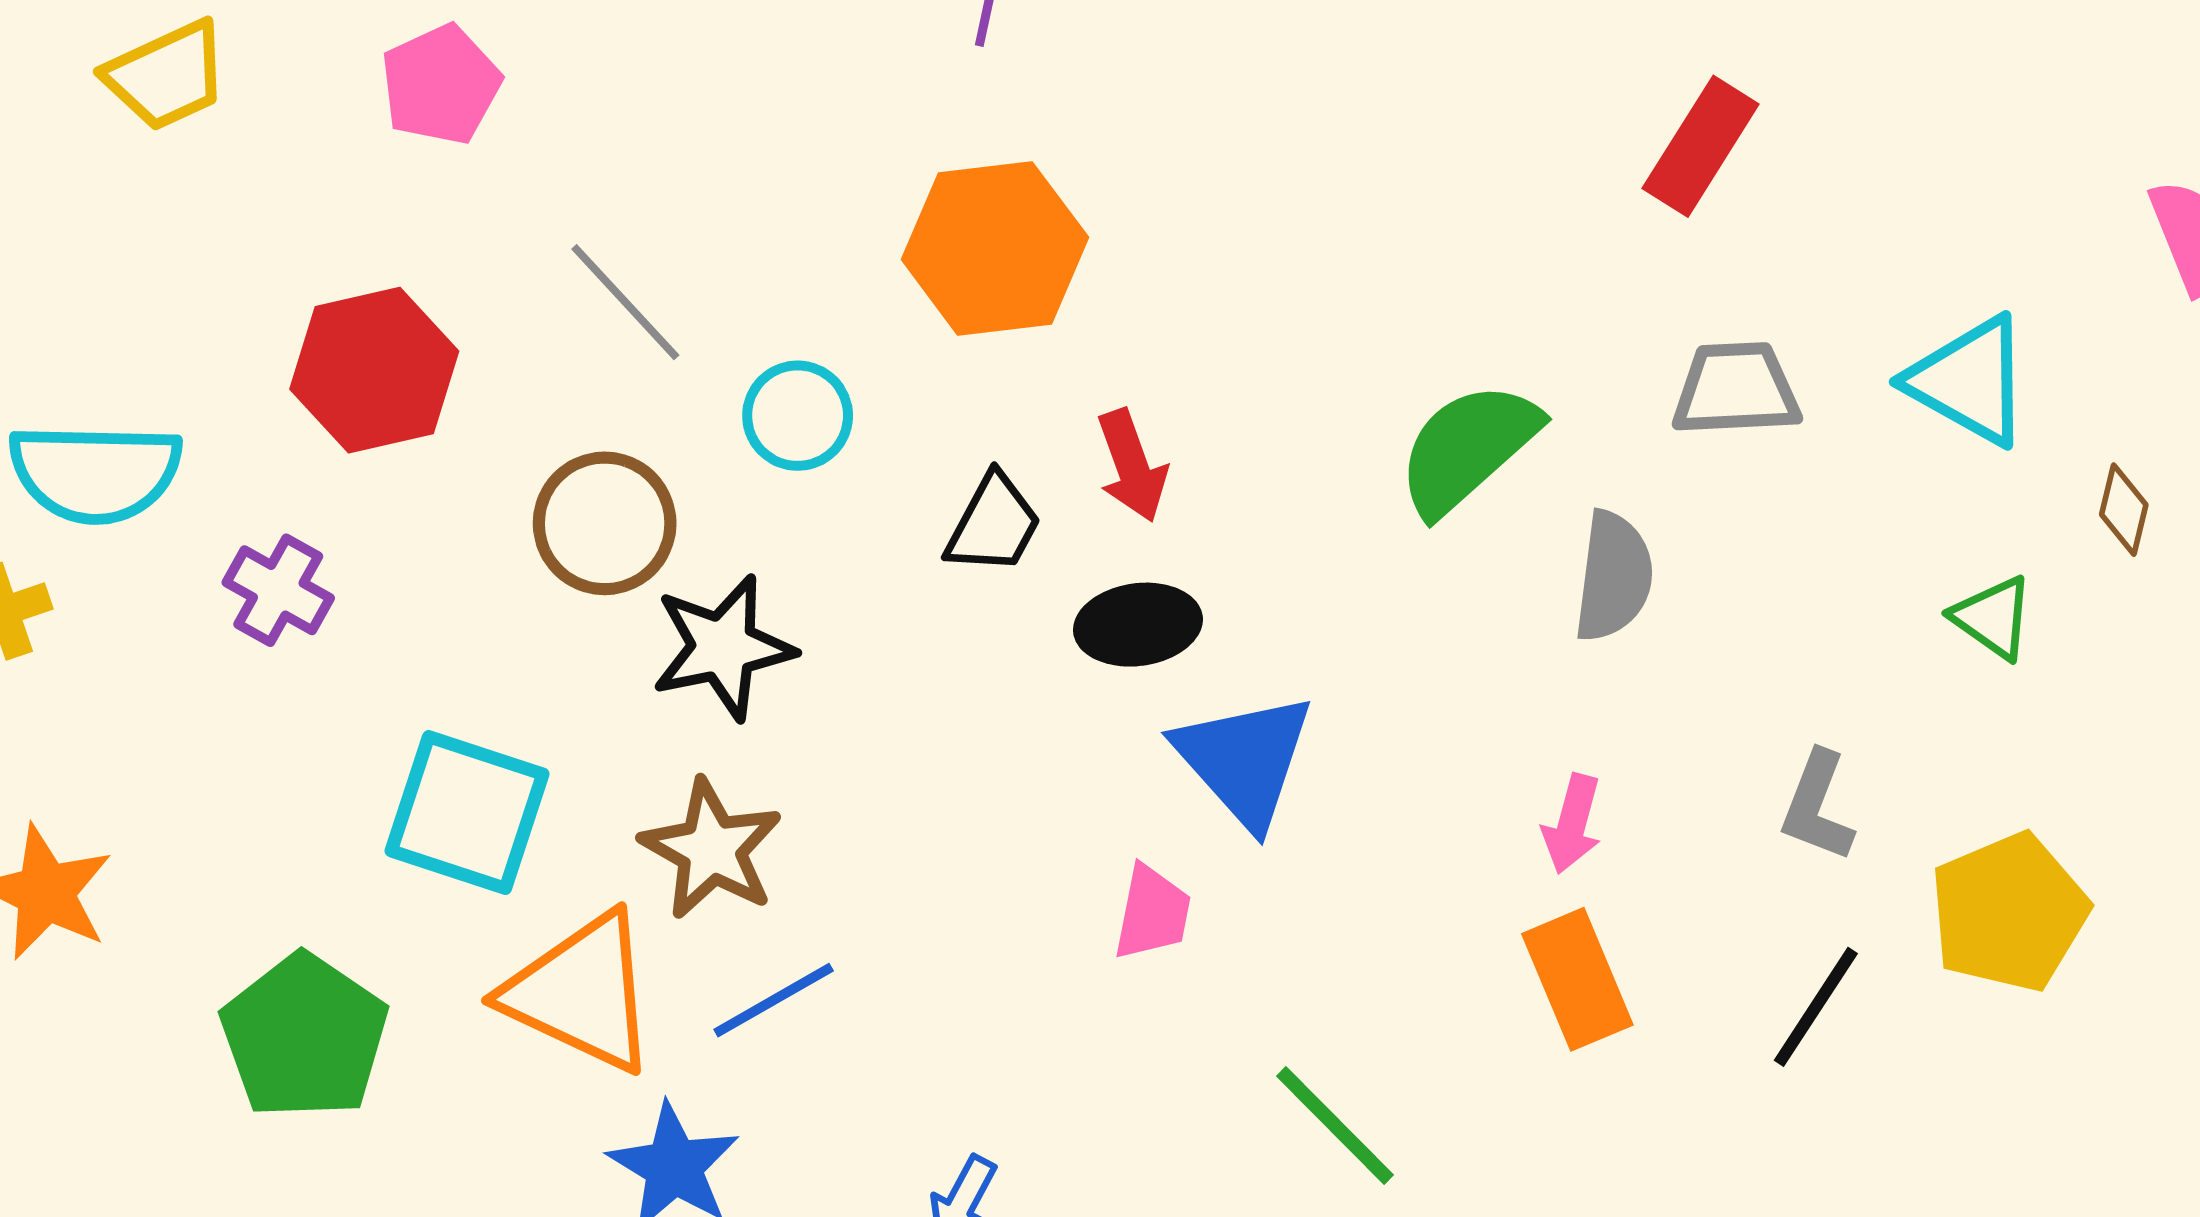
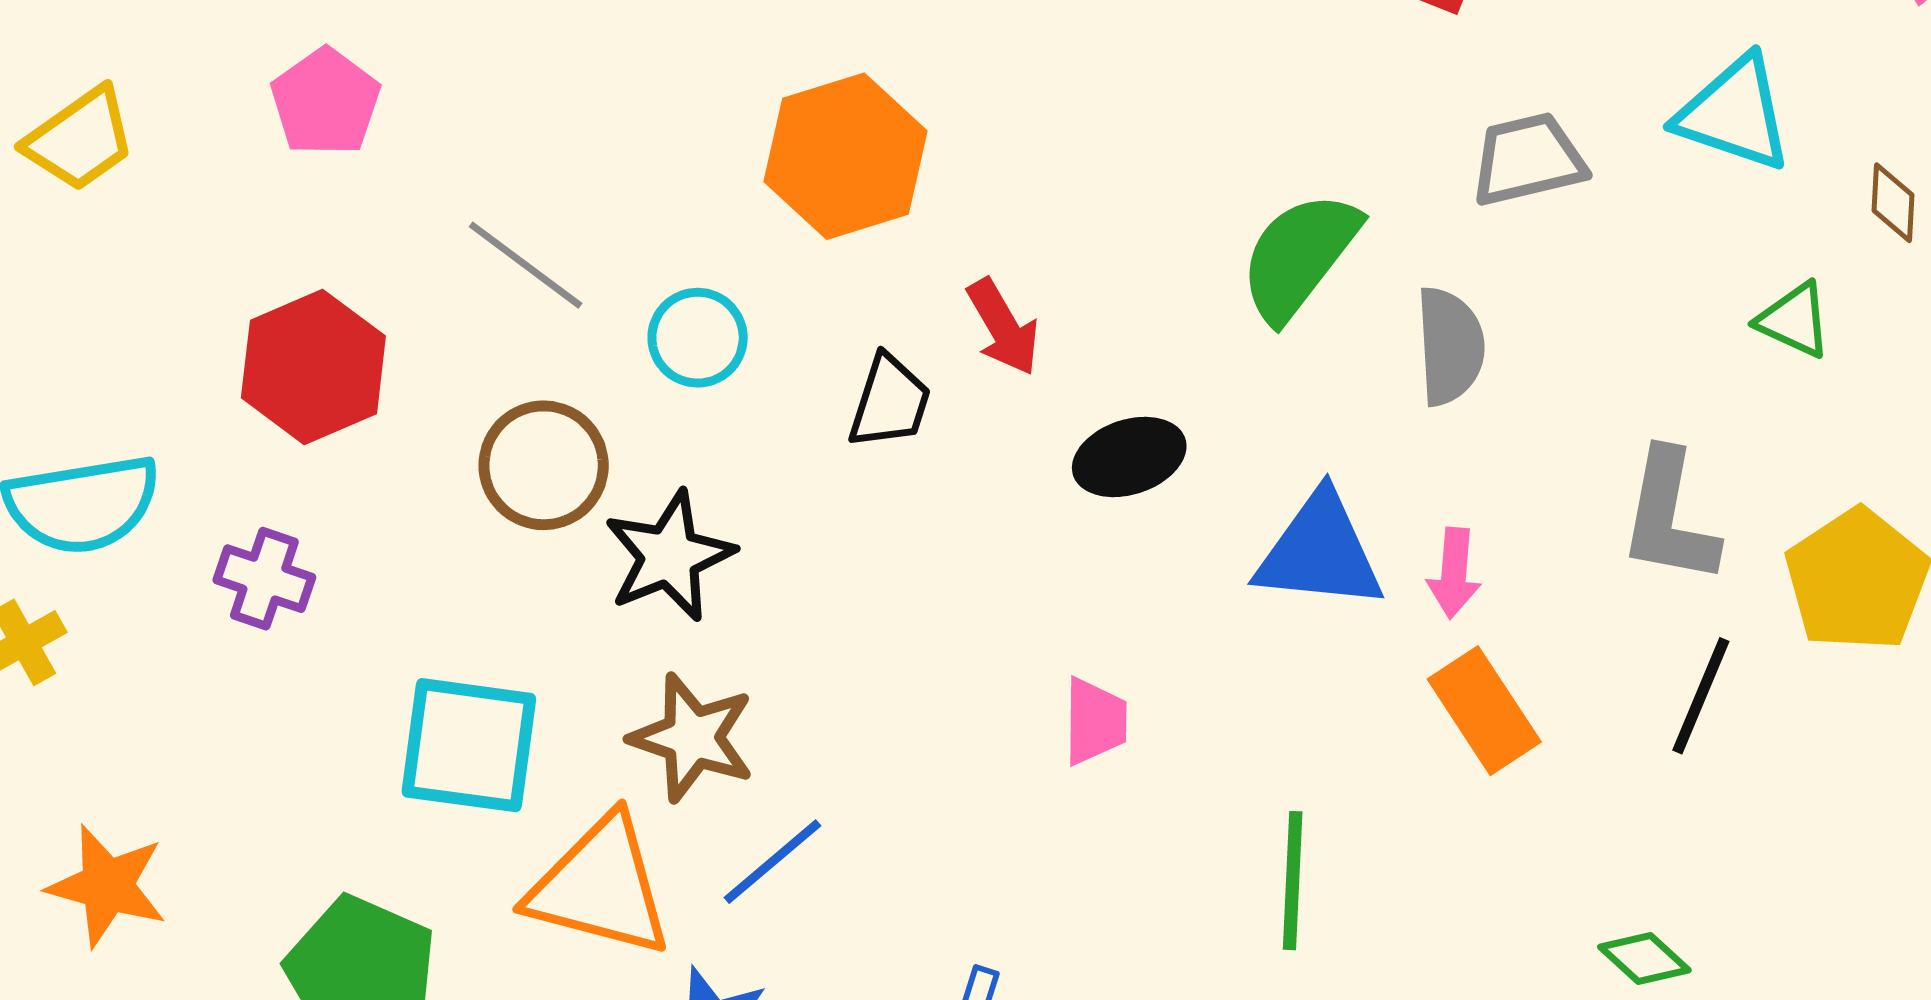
black ellipse: (1138, 625) -> (1129, 457), moved
blue triangle: (1244, 760) -> (1320, 552), moved, turned -32
gray L-shape: (1817, 806) -> (1669, 517), size x1.4
green line: (1335, 1126) -> (1293, 881), turned 58

